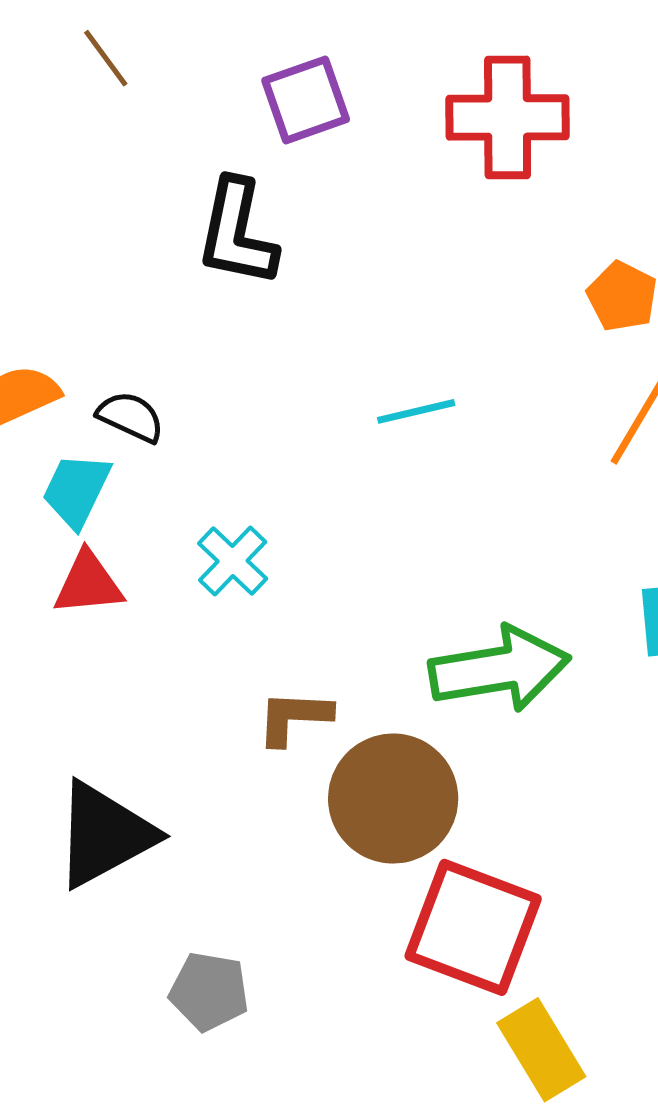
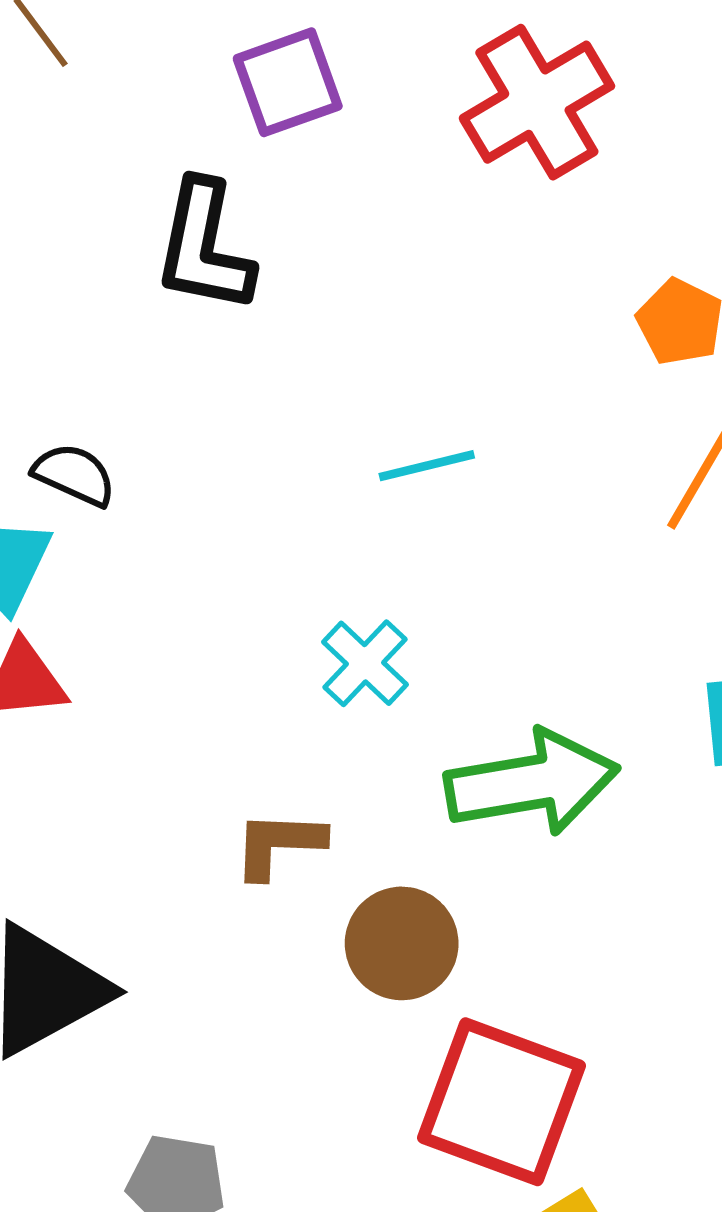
red cross: (508, 117) -> (537, 102), turned -30
cyan cross: (233, 561) -> (365, 663), moved
brown circle: (393, 799) -> (402, 943), size x0.7

